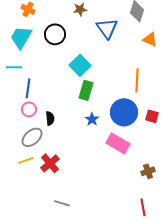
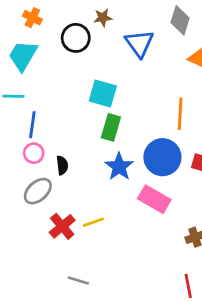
black circle: (55, 34) -> (76, 38), moved
cyan square: (80, 65) -> (103, 94), turned -30
blue star: (92, 119) -> (119, 167), size x1.5
yellow line: (26, 160) -> (93, 222), moved

